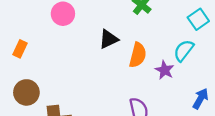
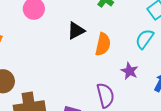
purple star: (165, 70) -> (130, 71), moved

